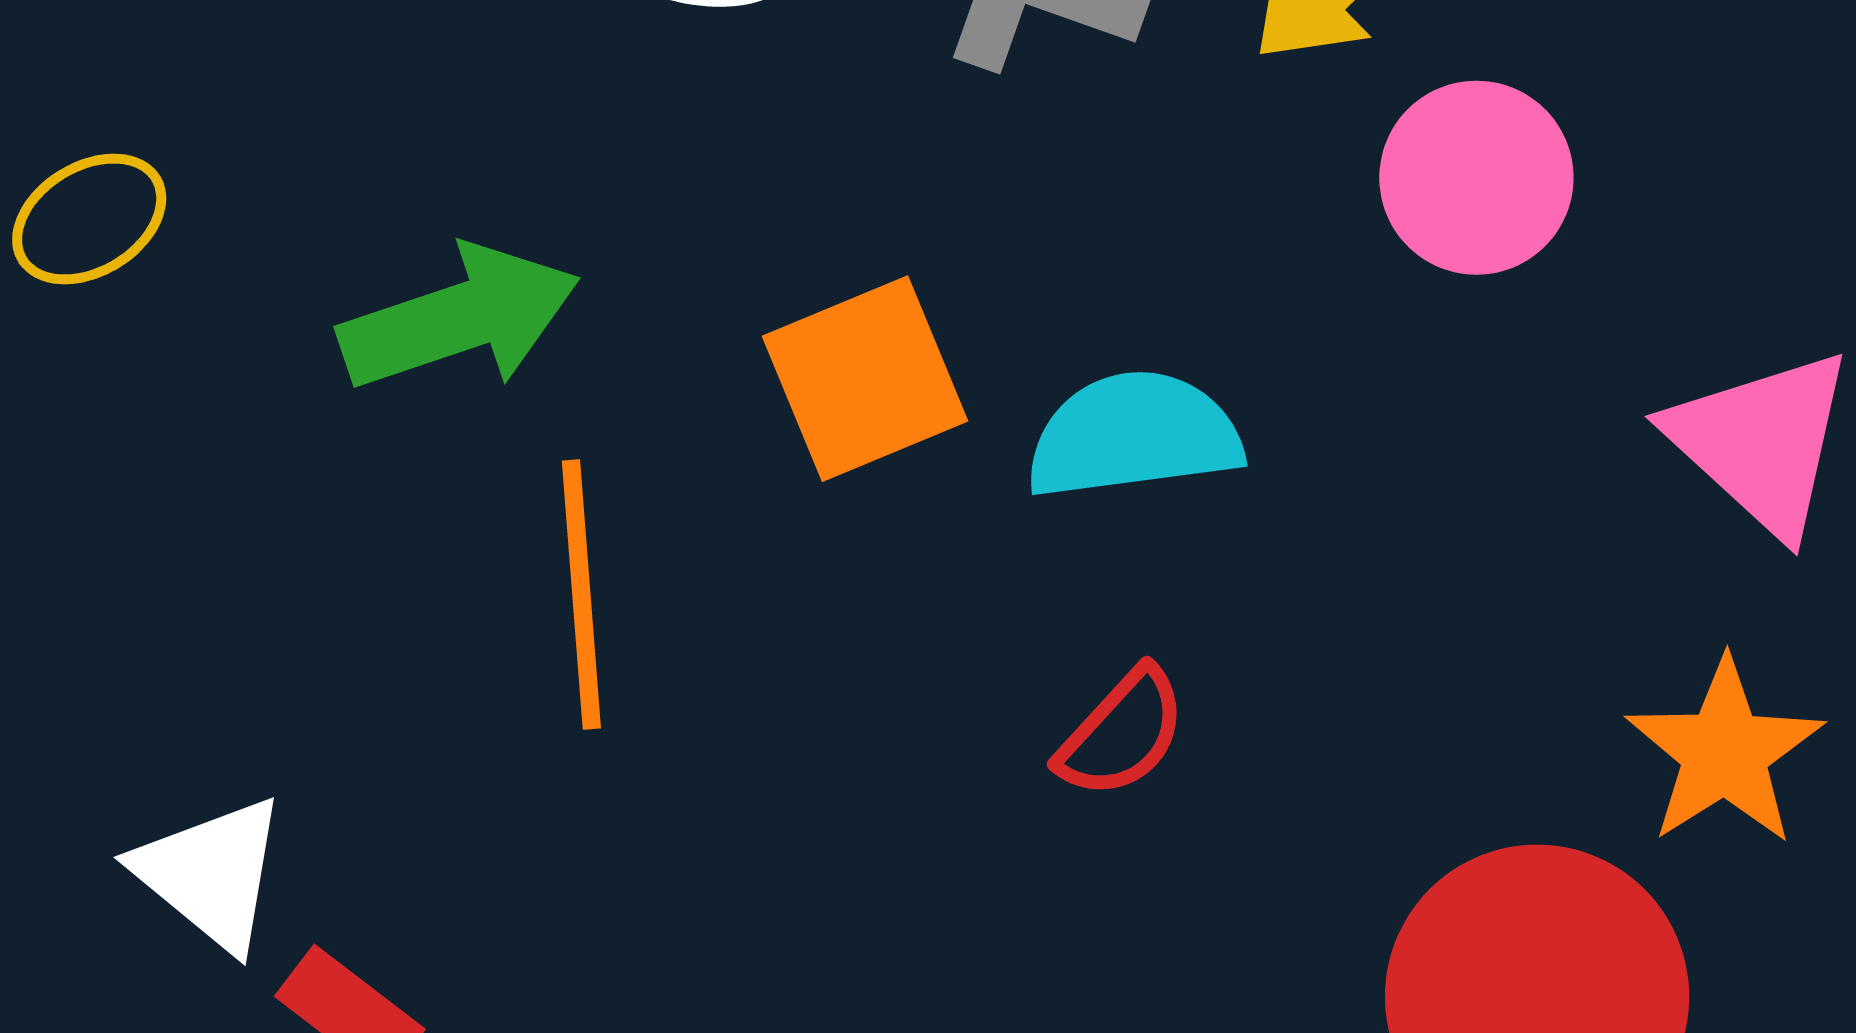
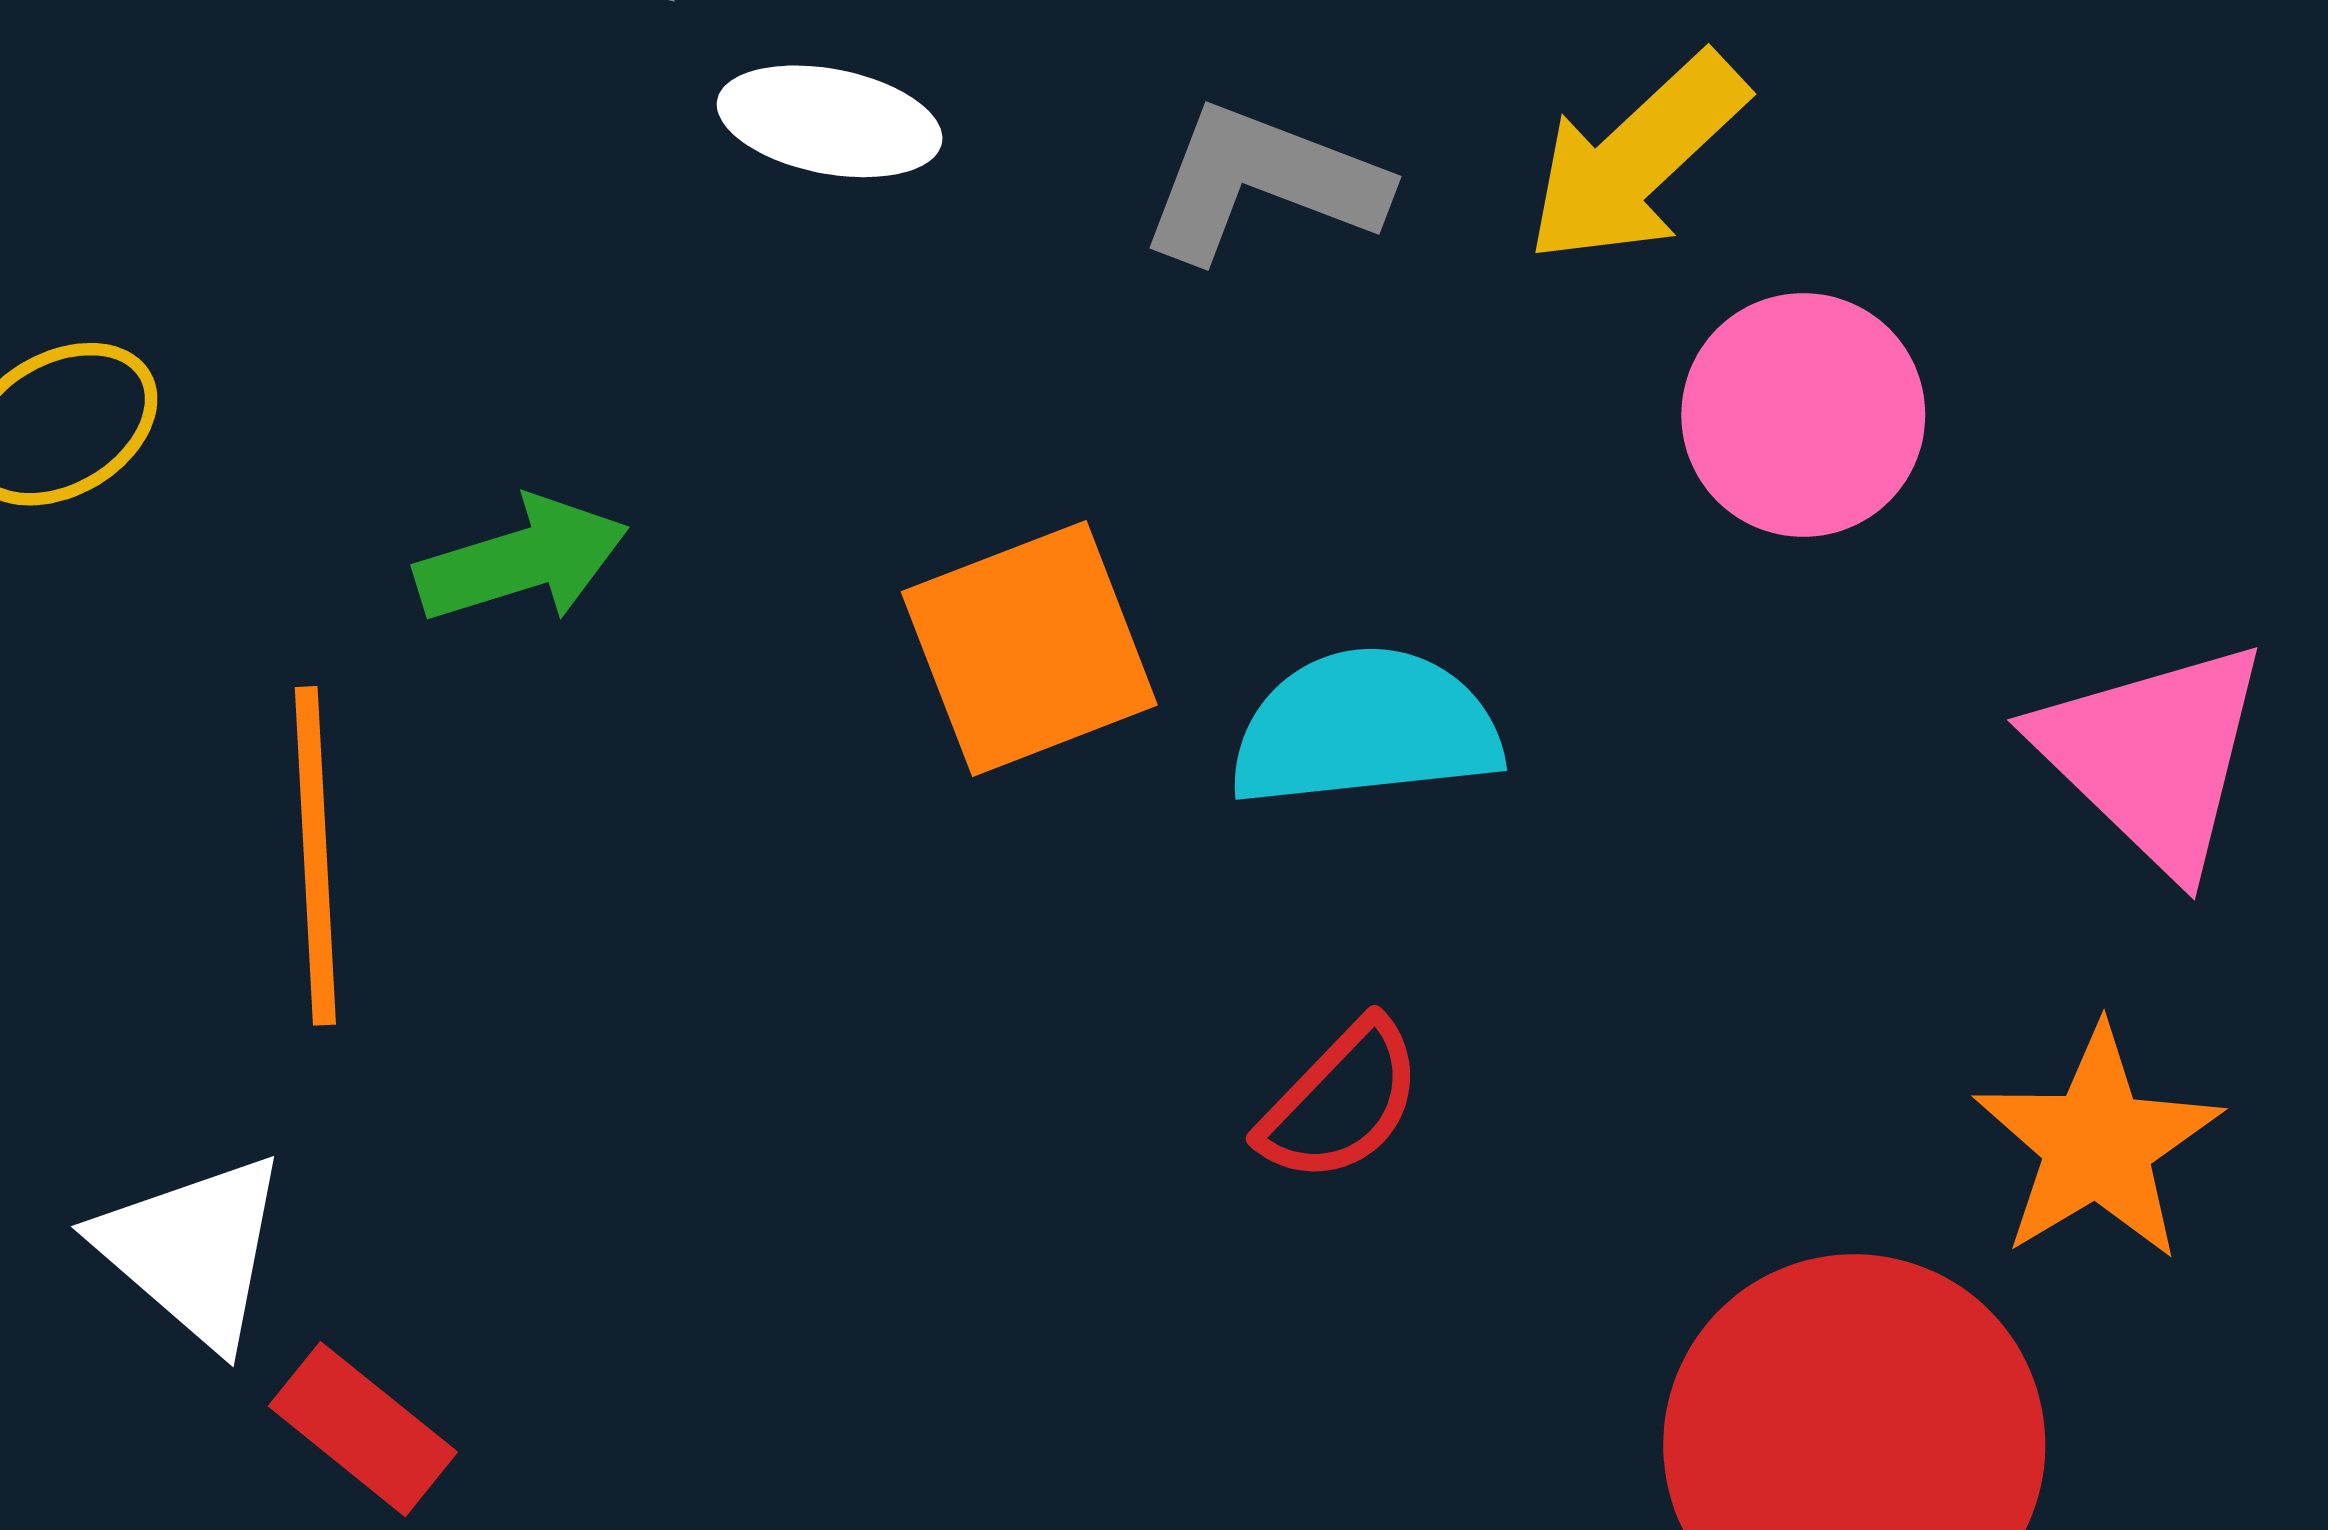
green arrow: (459, 318) -> (522, 560), size x0.7
orange line: (581, 594) -> (315, 856), moved

